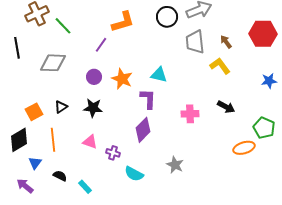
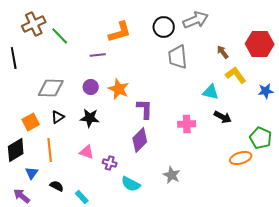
gray trapezoid: (195, 42) -> (178, 57), moved
purple line: (101, 45) -> (98, 55), turned 49
gray diamond: (53, 63) -> (51, 88), moved
yellow L-shape: (220, 66) -> (236, 75), moved
cyan triangle: (159, 75) -> (211, 92), moved

